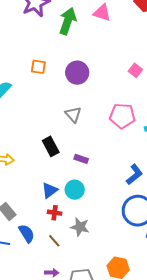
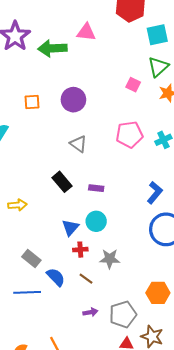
green arrow: (68, 21) -> (52, 48), turned -100

